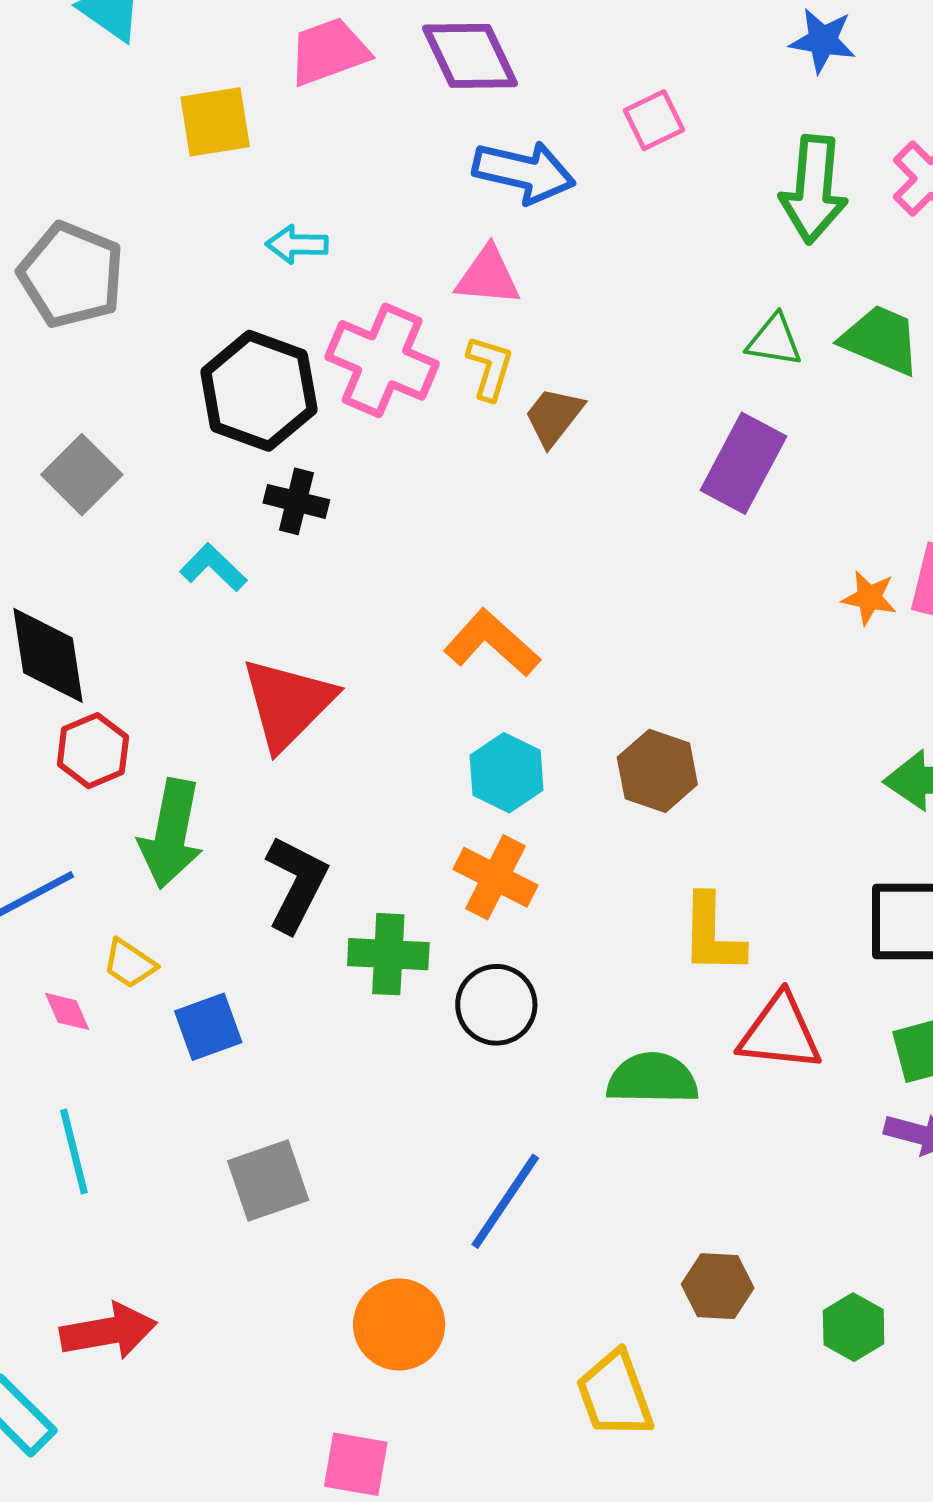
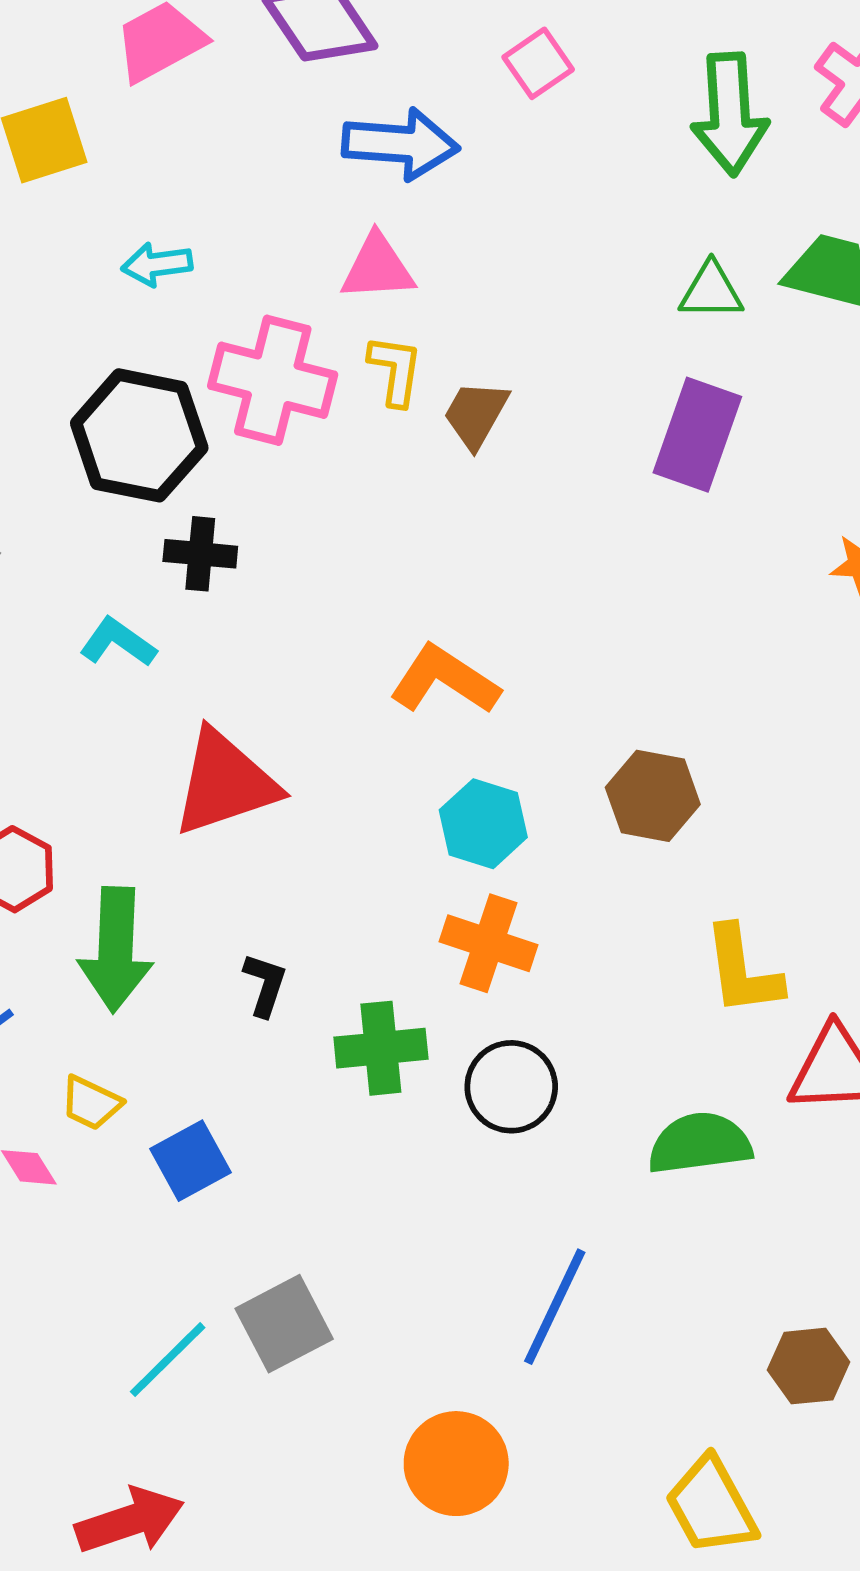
red triangle: (288, 703) -> (225, 783), turned 35
black L-shape: (296, 884) -> (265, 985), size x0.6
cyan line: (74, 1152) -> (168, 1360), moved, turned 68

